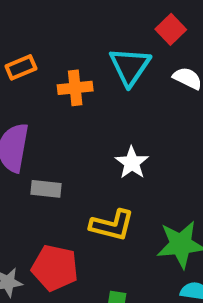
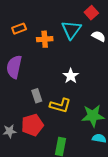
gray rectangle: (46, 189) -> (37, 96), moved, turned 64
red pentagon: (55, 268) -> (32, 125), turned -30

